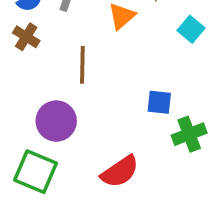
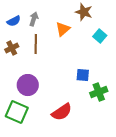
brown cross: (26, 37) -> (12, 48), moved, turned 32
brown line: (82, 65) -> (36, 44), moved

